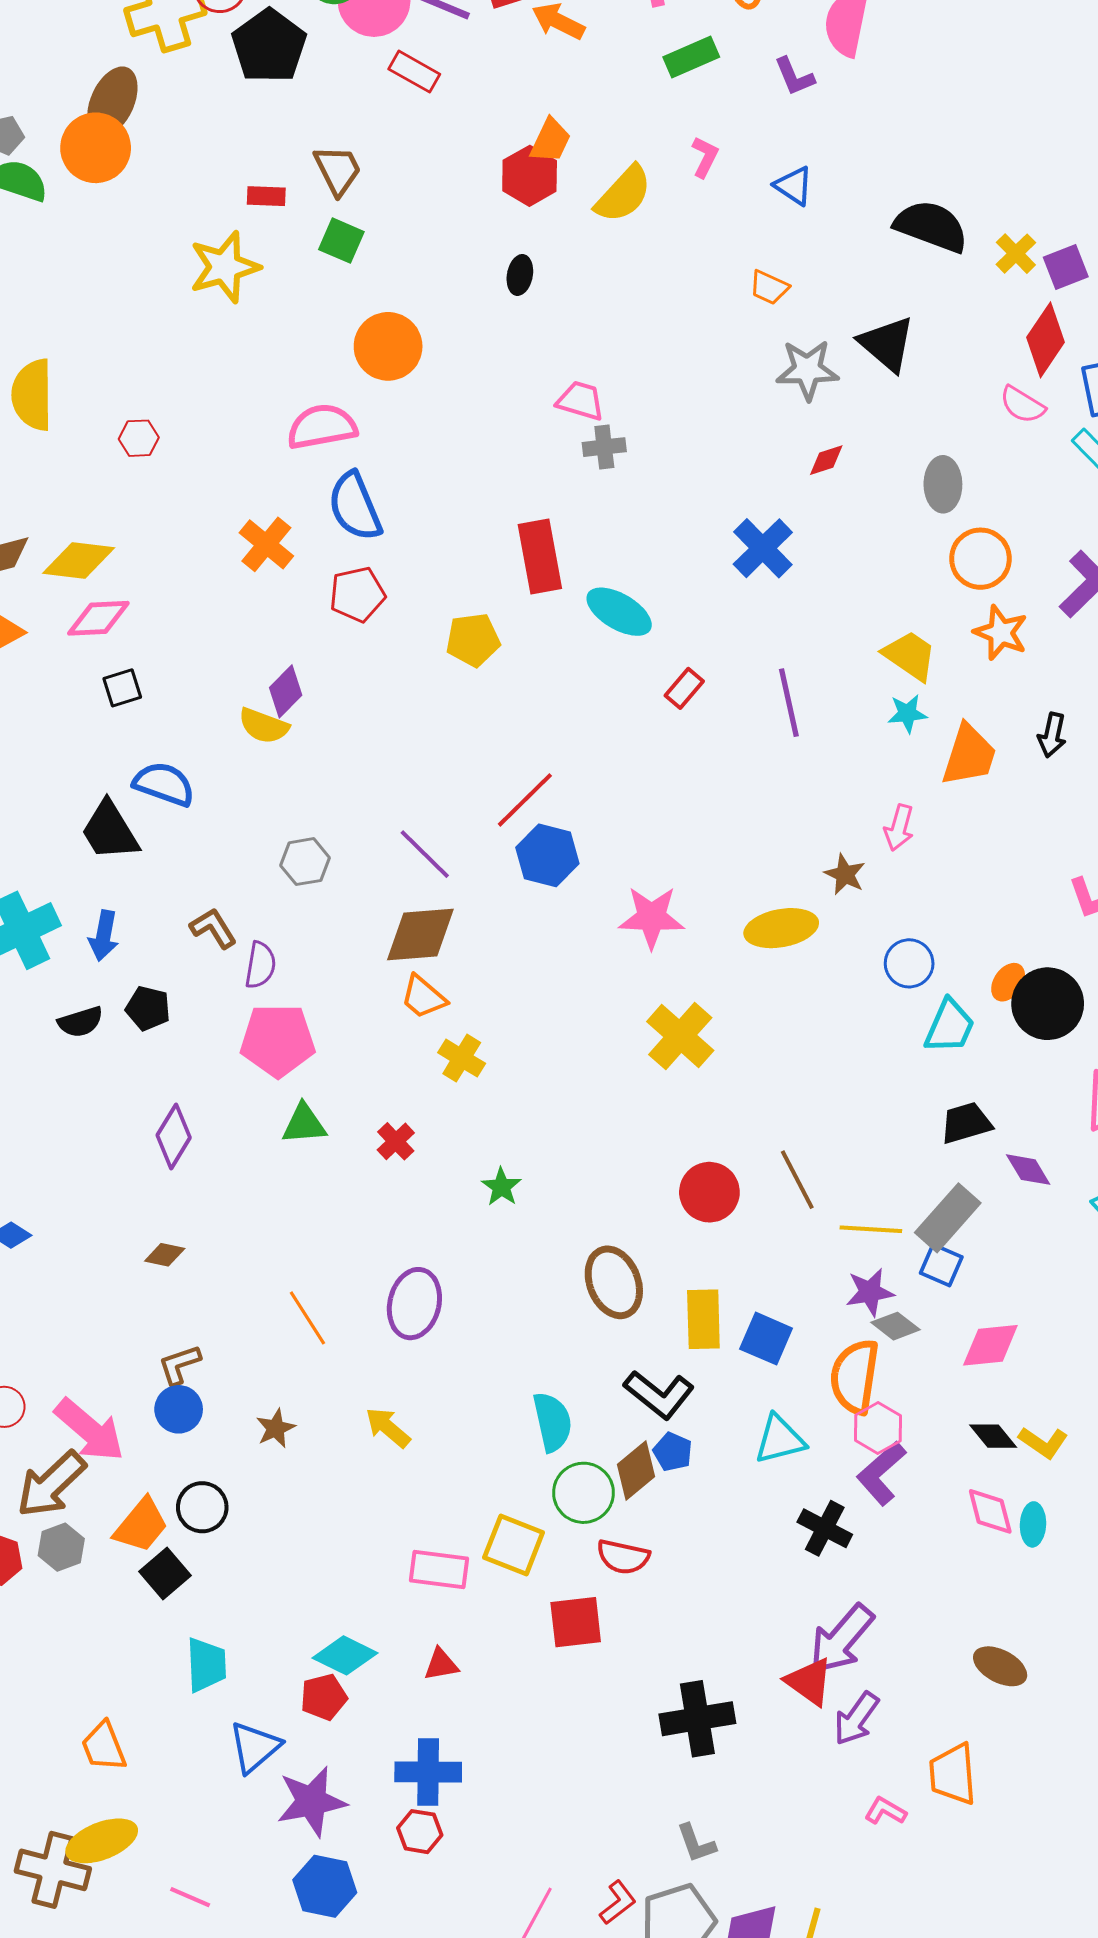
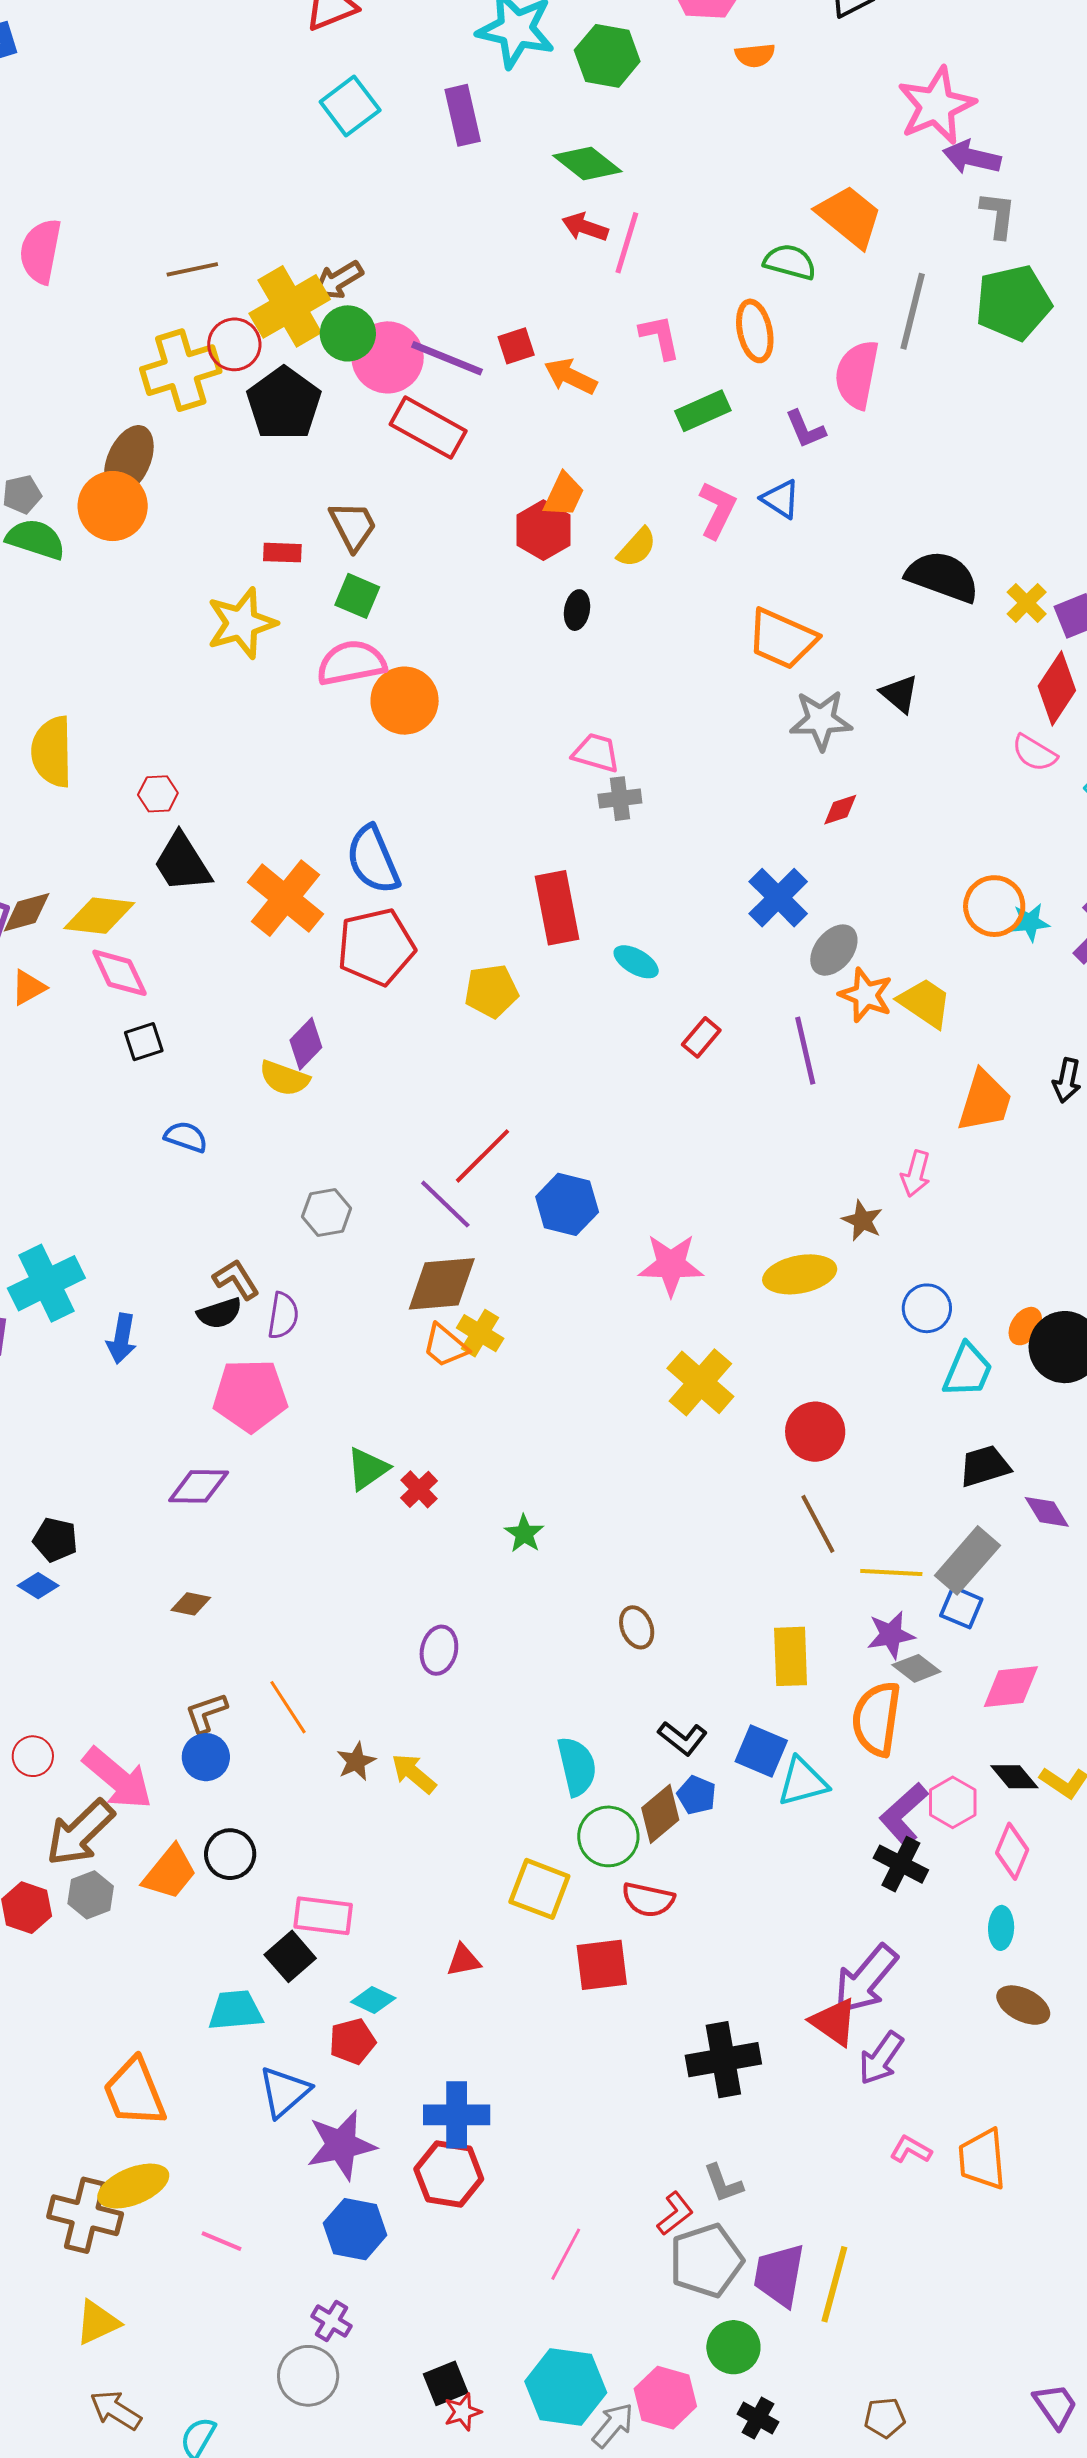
red rectangle: (414, 72) -> (428, 428), size x1.5
pink L-shape: (705, 157) -> (717, 510), size x1.4
blue triangle: (794, 186) -> (781, 499), moved
yellow semicircle: (623, 194) -> (637, 547), size x0.7
black ellipse: (520, 275) -> (577, 610), moved
orange trapezoid: (769, 287) -> (782, 639), size x1.8
black triangle: (887, 344) -> (900, 694), size x0.7
pink semicircle: (322, 427) -> (351, 663), moved
gray ellipse: (943, 484) -> (834, 950), moved, turned 40
orange cross: (266, 544) -> (286, 898), size x1.4
red pentagon: (357, 594) -> (376, 947), size x1.4
cyan ellipse: (619, 612) -> (636, 962), size x0.7
pink diamond: (98, 618) -> (119, 973), turned 68
orange star: (1001, 633) -> (866, 995), moved
cyan star: (907, 713) -> (1030, 922), moved
blue semicircle: (164, 784) -> (186, 1137), size x0.7
red line: (525, 800) -> (483, 1156), moved
black trapezoid: (110, 831) -> (182, 863), moved
blue arrow: (104, 936) -> (122, 1339), moved
black pentagon: (148, 1008) -> (55, 1540), moved
black semicircle: (81, 1022) -> (220, 1313), moved
pink pentagon: (278, 1040) -> (250, 1395), moved
yellow cross: (462, 1058) -> (480, 1333), moved
green triangle: (304, 1124) -> (368, 1469), moved, turned -30
purple diamond: (174, 1136) -> (199, 1486), turned 60
red circle: (709, 1192) -> (815, 1432), moved
brown ellipse: (614, 1282) -> (637, 1627), size x0.6
purple ellipse: (414, 1304) -> (439, 1650), size x0.7
orange line: (307, 1318) -> (288, 1707), moved
yellow rectangle: (703, 1319) -> (791, 1656), moved
blue square: (766, 1339) -> (761, 1751), moved
black L-shape: (659, 1394) -> (682, 1738), size x0.7
brown star: (276, 1428) -> (356, 1761), moved
pink hexagon: (878, 1428) -> (953, 1802), moved
pink diamond: (990, 1511) -> (1012, 1851), turned 38
cyan ellipse: (1033, 1524) -> (1001, 1928), moved
black cross: (825, 1528) -> (901, 1864), moved
pink rectangle: (439, 1569) -> (323, 1916), moved
black square: (165, 1574) -> (290, 1956), moved
cyan diamond: (345, 1655) -> (373, 2000), size x0.7
red triangle: (441, 1664) -> (464, 1960), moved
cyan trapezoid: (206, 1665) -> (236, 2010), turned -92
orange trapezoid: (104, 1747) -> (135, 2092), size x1.4
orange trapezoid: (953, 1774) -> (982, 2159), moved
red hexagon: (420, 1832) -> (449, 2174), size x1.5
red L-shape: (618, 1903) -> (675, 2214), moved

